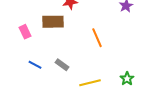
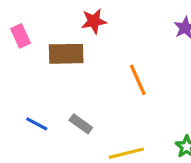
pink rectangle: (25, 32) -> (20, 36), moved

